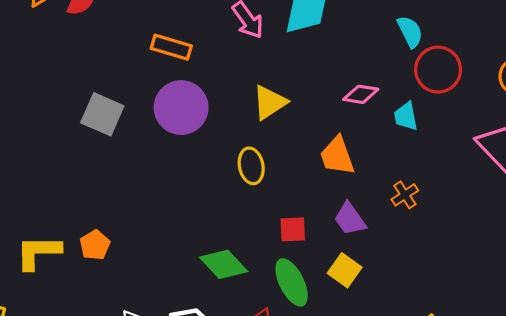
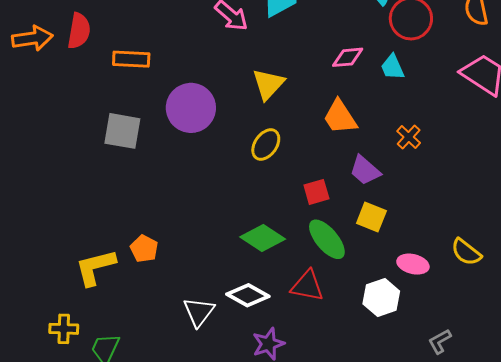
orange rectangle: (171, 47) -> (131, 59), moved
yellow ellipse: (251, 166) -> (266, 145), turned 60

